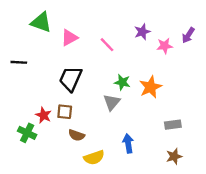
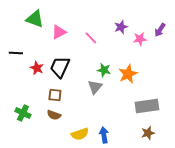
red star: (44, 115) -> (37, 68), moved
gray rectangle: (173, 125) -> (147, 106), size x1.6
brown semicircle: (76, 135) -> (54, 115), moved
blue arrow: (128, 143) -> (104, 135), moved

